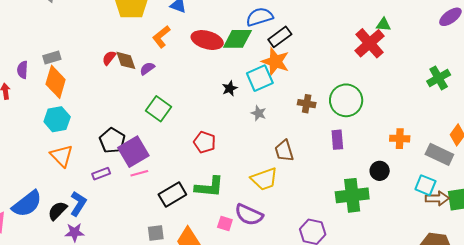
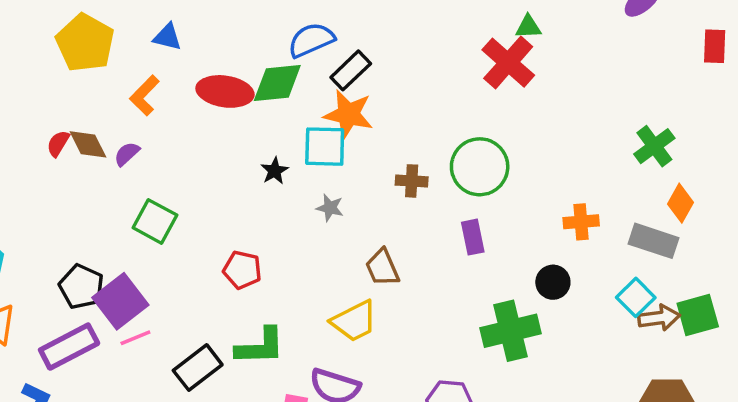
cyan square: (260, 78) -> (325, 147), turned 32
green cross: (439, 78) -> (654, 146), moved
purple rectangle: (101, 174) -> (69, 347), size x1.8
cyan square: (425, 185) -> (636, 297), turned 30

